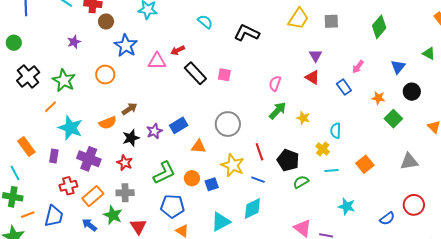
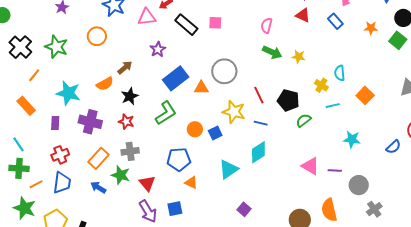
orange line: (50, 107) -> (34, 75), moved
green arrow: (278, 111) -> (272, 52), turned 78
green square: (393, 119) -> (398, 40), moved
blue rectangle: (179, 125) -> (176, 78), size x1.4
purple star: (154, 131) -> (158, 49), moved
cyan semicircle: (336, 131) -> (340, 73), moved
orange rectangle: (26, 146) -> (26, 106), moved
orange triangle: (199, 147) -> (201, 88), moved
green L-shape: (164, 173) -> (166, 113), moved
red cross: (68, 186) -> (60, 155), moved

